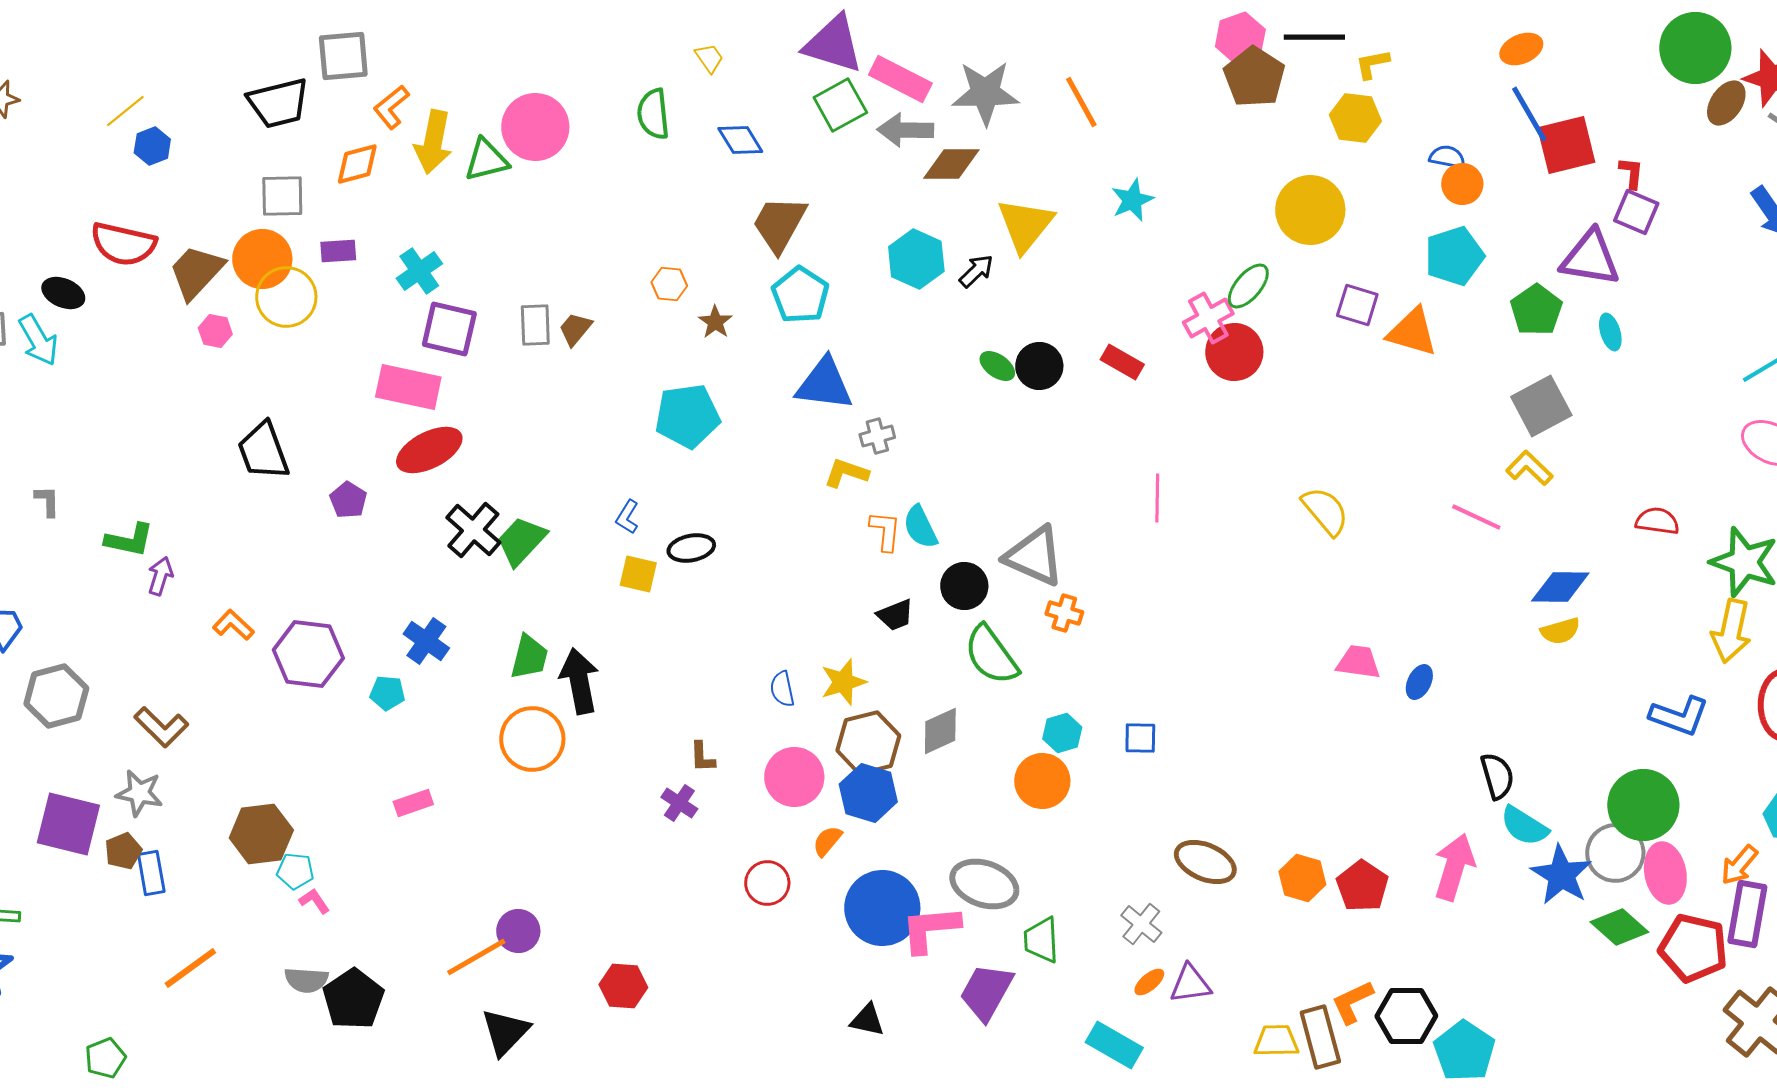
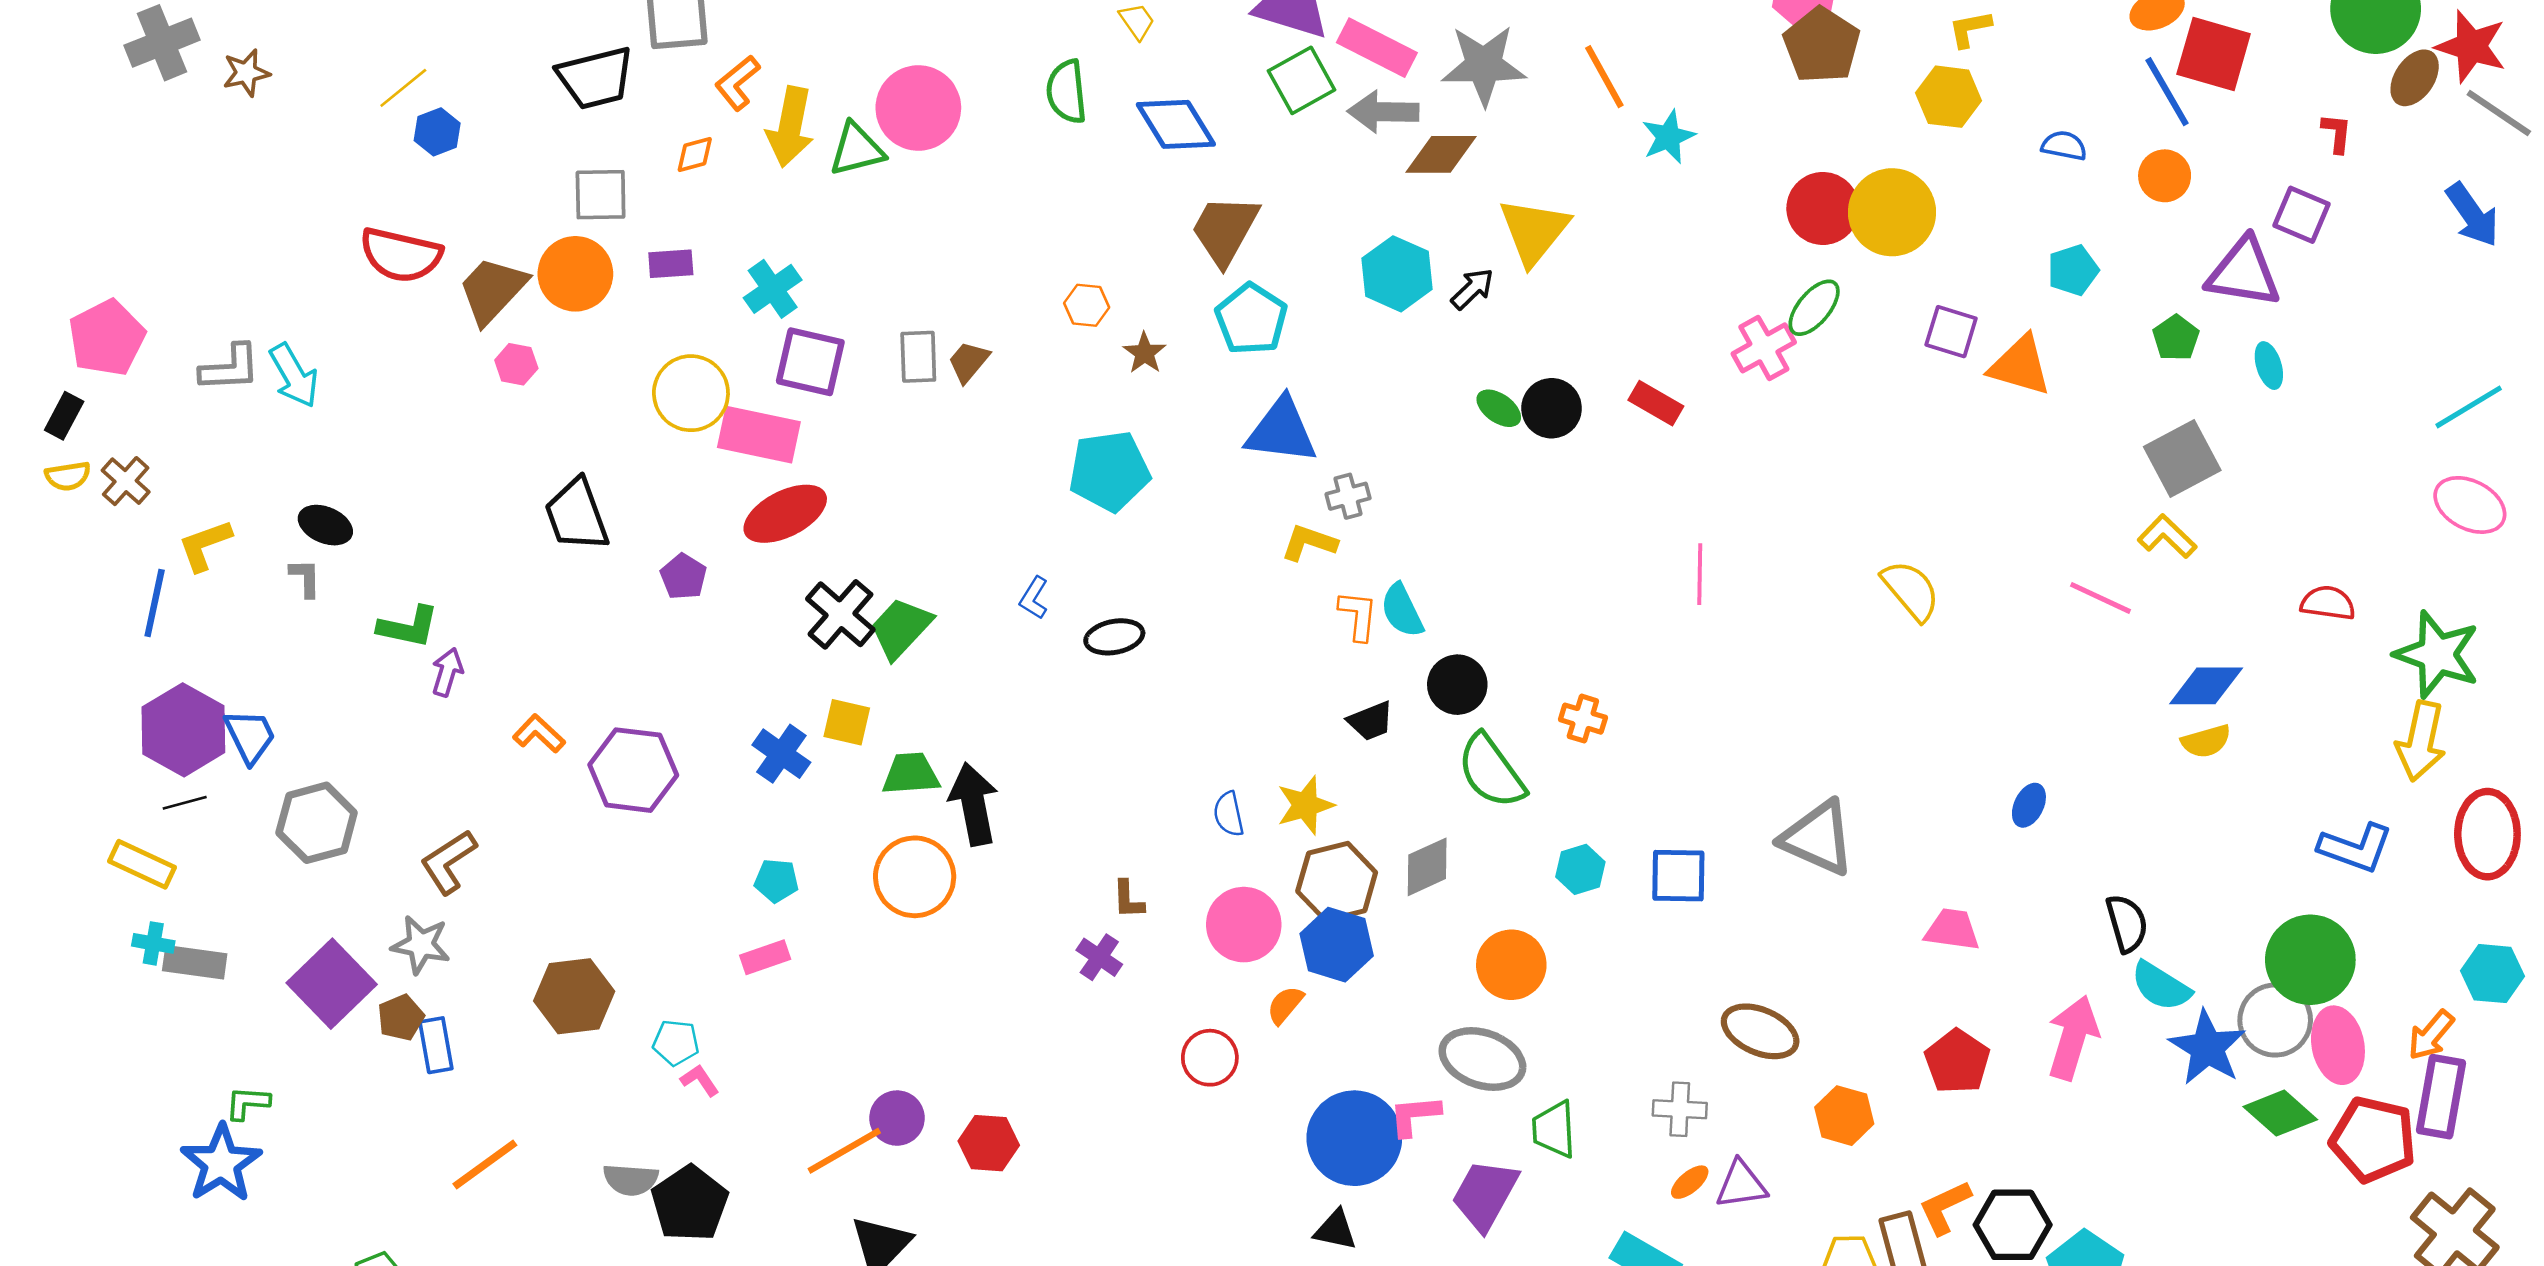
blue diamond: (740, 140) -> (1176, 124), size x1.4
red square: (1566, 145) -> (2214, 54), moved, turned 30
orange diamond: (357, 164) -> (695, 154), size x0.7
red L-shape: (1631, 173) -> (2337, 133), moved
orange circle: (1462, 184) -> (2165, 176), moved
cyan star: (1132, 200) -> (1668, 137), moved
cyan pentagon: (1454, 256) -> (2073, 270), size x0.7
black ellipse: (63, 293) -> (325, 525), moved
yellow circle: (286, 297) -> (691, 393), moved
green pentagon: (1536, 310) -> (2176, 338), size x0.7
red circle: (1234, 352) -> (1823, 208), moved
gray triangle: (1034, 556) -> (1818, 838), moved
yellow square: (638, 574) -> (847, 722), moved
green trapezoid: (529, 657) -> (911, 774), turned -108
pink trapezoid: (1358, 662) -> (1952, 930), moved
cyan pentagon: (387, 693) -> (776, 881), moved
brown L-shape: (161, 727) -> (448, 862), turned 102
blue square: (1140, 738) -> (1678, 876), size x1.4
orange circle: (1042, 781) -> (1511, 965), moved
purple square: (68, 824) -> (332, 984), turned 32
cyan pentagon: (295, 871) -> (676, 1043), moved
orange hexagon: (1302, 878) -> (1844, 1116), moved
pink L-shape: (314, 901) -> (700, 1080), moved
blue circle: (882, 908) -> (1354, 1138), moved
gray cross: (1141, 924) -> (1680, 1109), turned -36
pink L-shape: (930, 929) -> (1415, 1116), size x0.7
red hexagon: (623, 986) -> (989, 1143), moved

